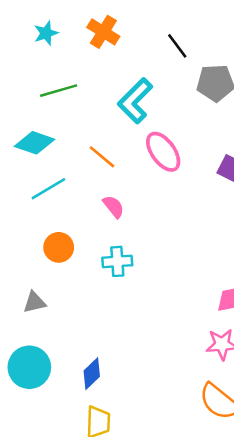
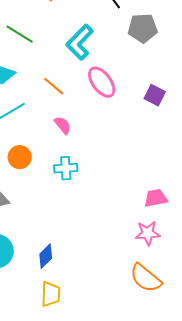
green line: (59, 91) -> (20, 34), turned 48

